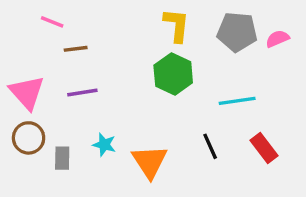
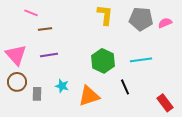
green hexagon: (173, 74) -> (103, 61), moved
red rectangle: (264, 148) -> (165, 103), moved
orange triangle: (150, 161) -> (89, 96), turned 45

